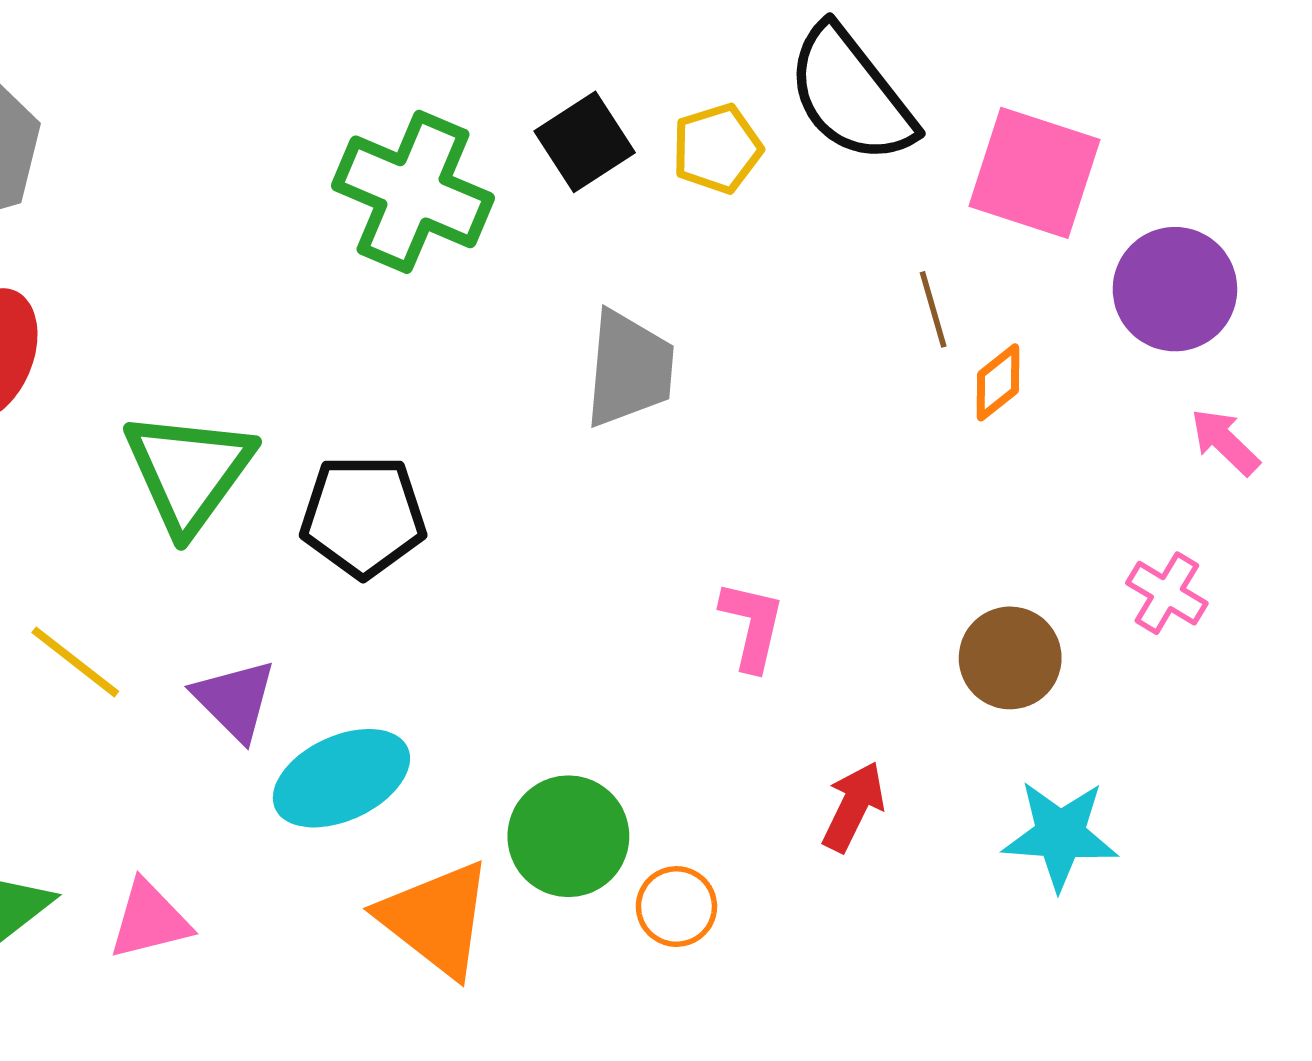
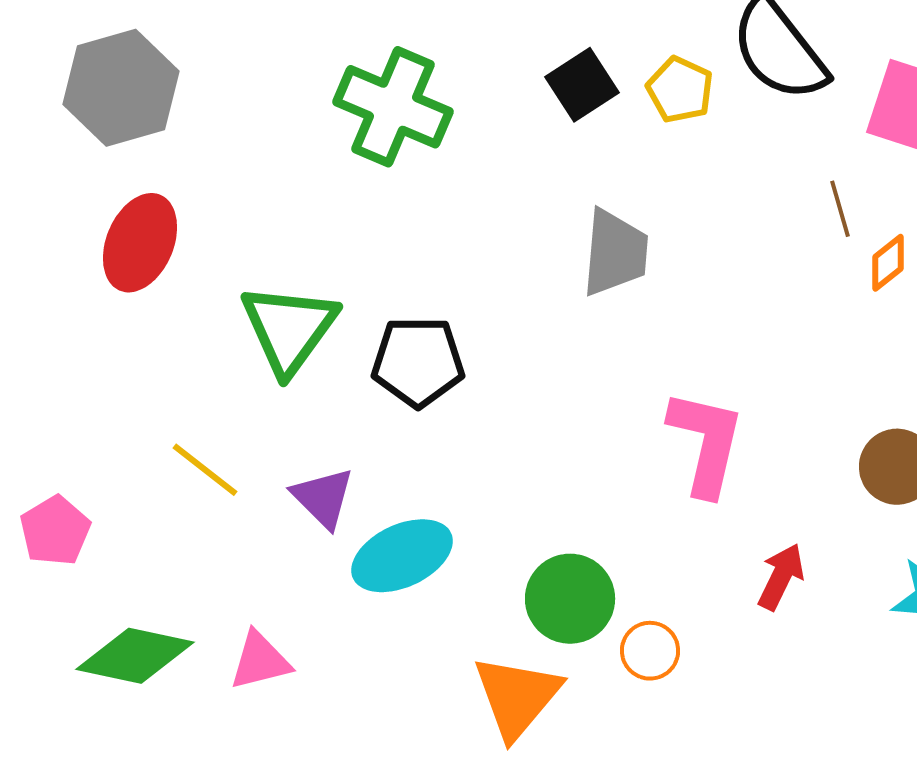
yellow pentagon: (717, 149) -> (680, 90), turned -30
green cross: (413, 192) -> (393, 107), moved
pink L-shape: (752, 626) -> (706, 443), size x1.6
orange triangle: (436, 919) -> (517, 697), moved, turned 32

